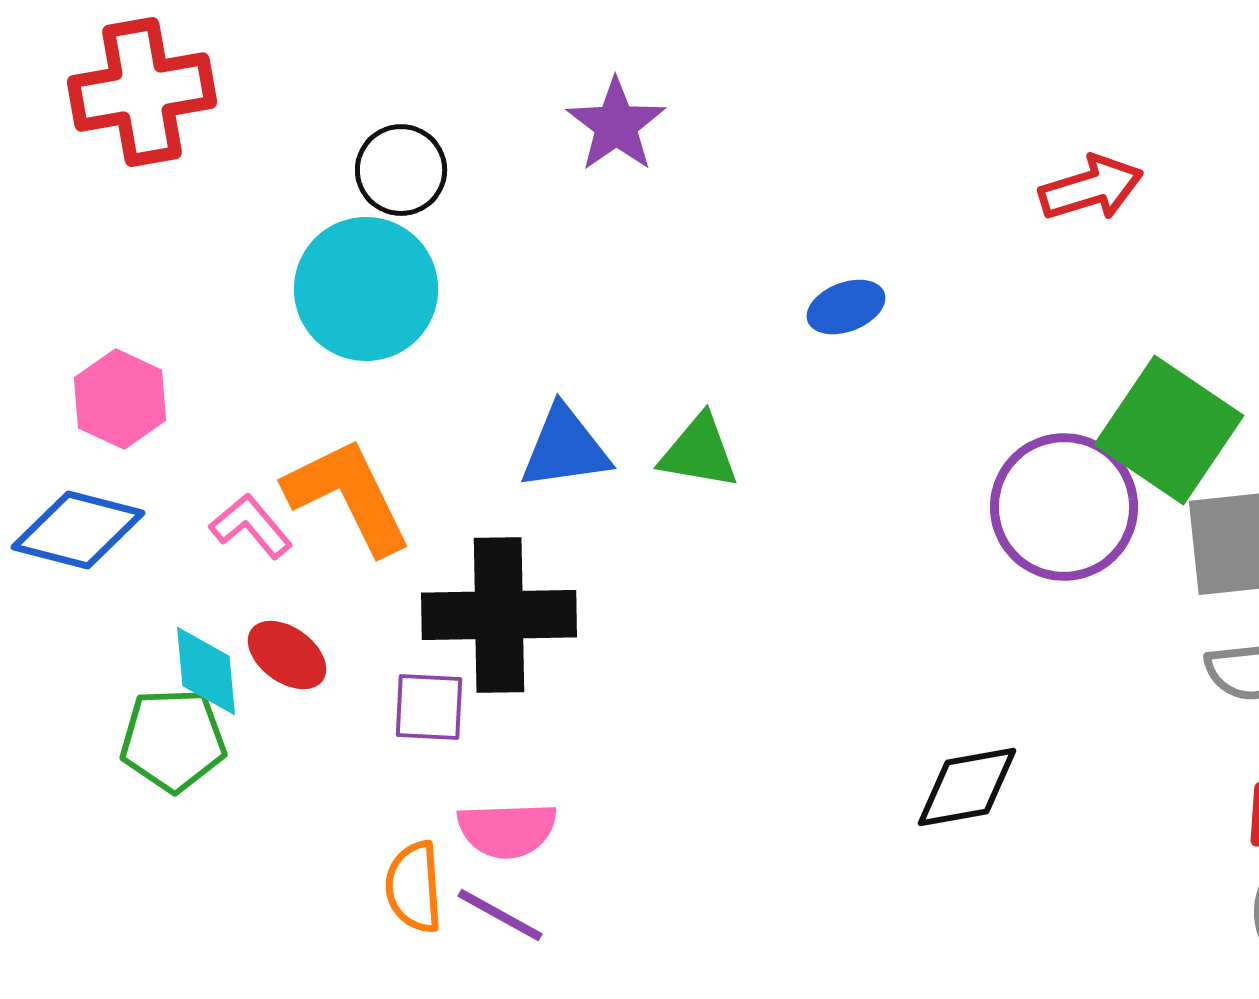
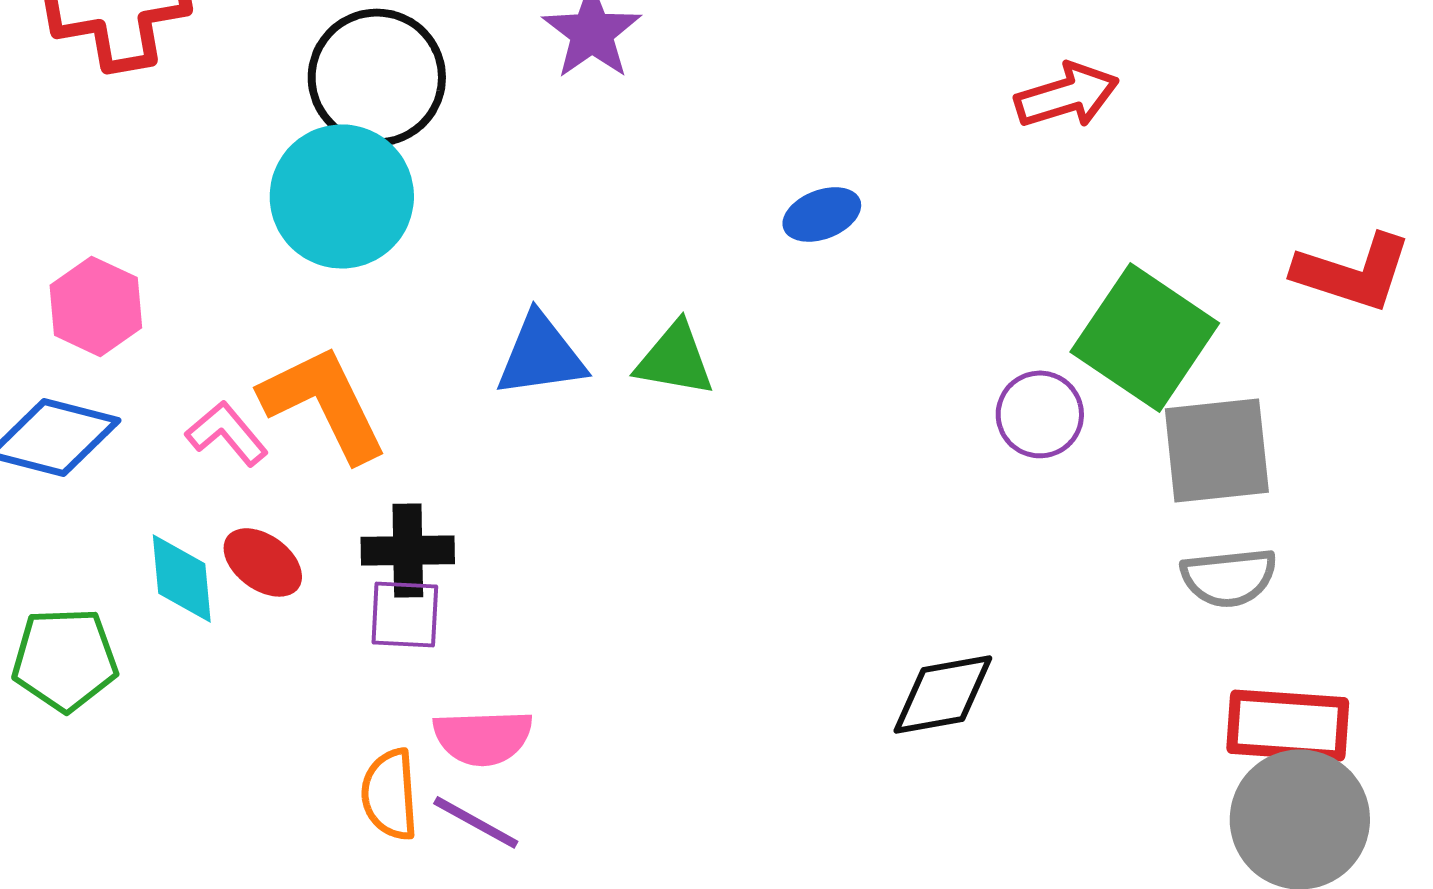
black circle: (401, 170) -> (377, 77), size x1.5
purple circle: (1064, 507) -> (1040, 414), size x0.6
black cross: (499, 615) -> (408, 550), moved, size x0.6
green pentagon: (173, 740) -> (65, 659), moved

